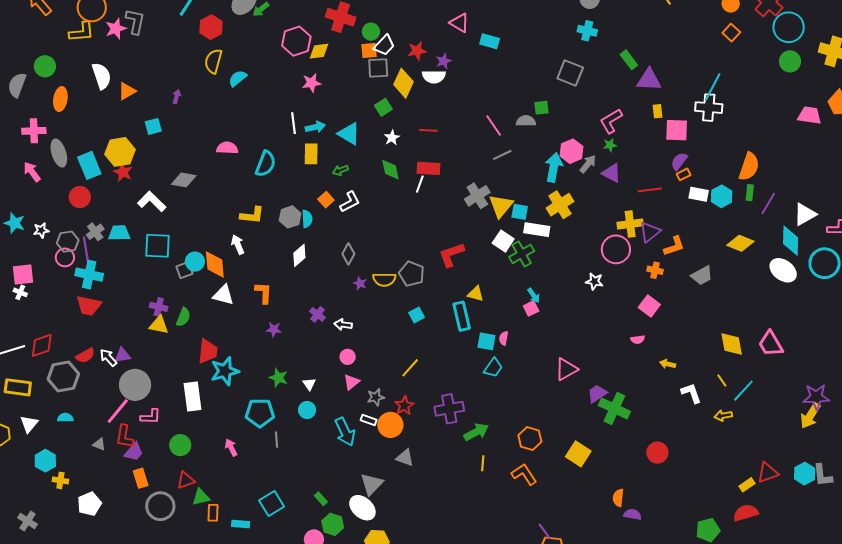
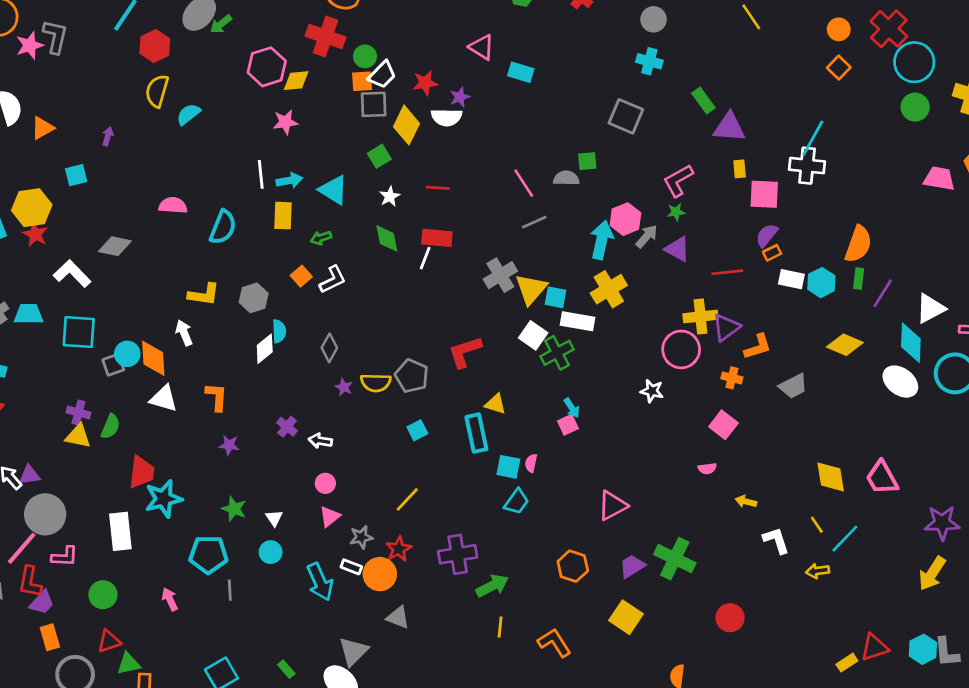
cyan semicircle: (307, 219) -> (279, 331), moved
purple trapezoid: (597, 394) -> (632, 566), moved
purple star: (816, 397) -> (942, 523), moved
orange hexagon: (530, 439) -> (573, 566), moved

